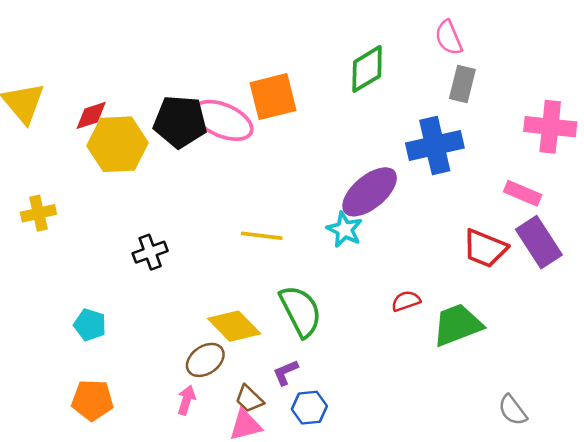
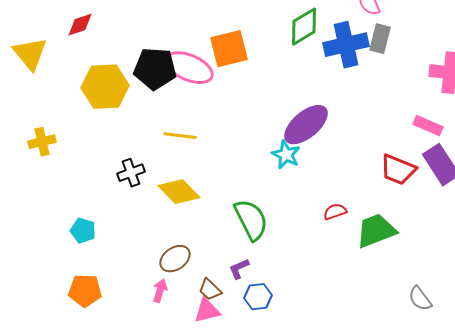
red diamond: (91, 115) -> (80, 25), moved
blue cross: (435, 145) -> (346, 45), moved
yellow line: (262, 236) -> (180, 136), moved
yellow diamond: (234, 326) -> (179, 192), moved

